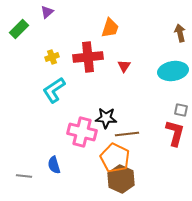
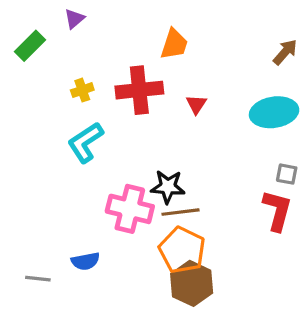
brown arrow: (180, 33) -> (285, 52), turned 54
brown line: (127, 134) -> (181, 212), moved
blue semicircle: (54, 165) -> (85, 261), turned -84

